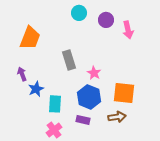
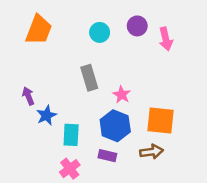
cyan circle: (79, 13) -> (100, 32), moved
orange trapezoid: (30, 38) -> (39, 30), moved

